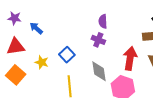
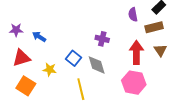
purple semicircle: (103, 21) -> (133, 15), moved
gray diamond: (99, 71) -> (97, 65), moved

